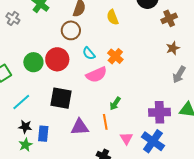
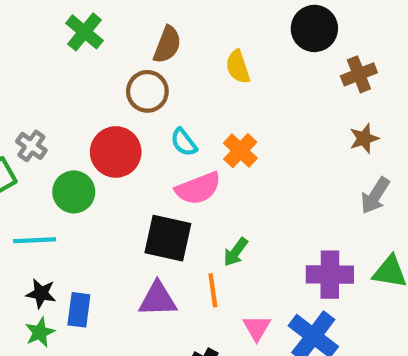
gray cross: (13, 18) -> (31, 146), moved
green circle: (33, 62) -> (74, 192), moved
black square: (61, 98) -> (168, 238), moved
cyan line: (21, 102) -> (35, 240), turned 36

